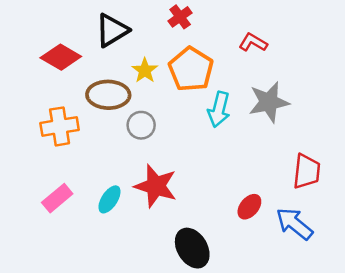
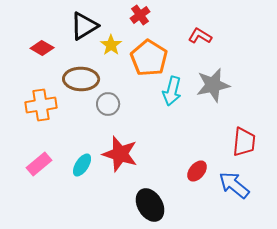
red diamond: (61, 57) -> (42, 48), size x0.7
yellow star: (145, 70) -> (111, 45), moved

